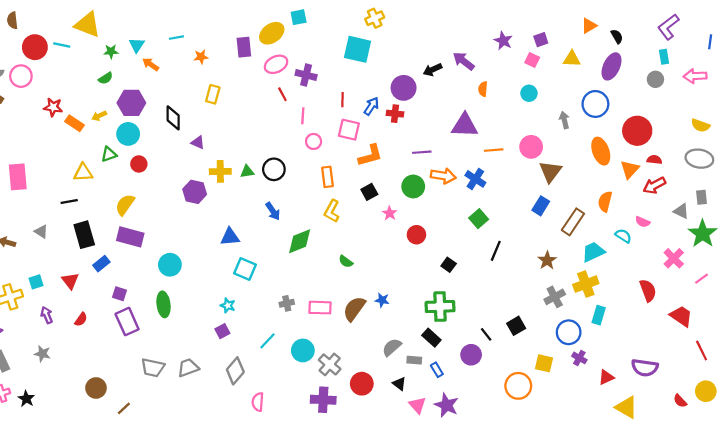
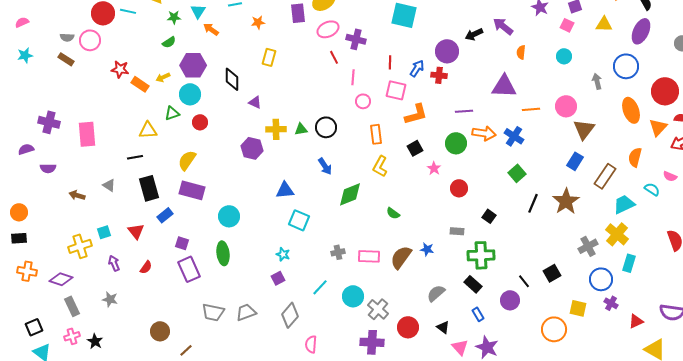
brown star: (547, 260) -> (566, 201), moved, size x1.5
yellow cross: (586, 284) -> (617, 234), turned -30
gray rectangle: (414, 360) -> (457, 231), moved

